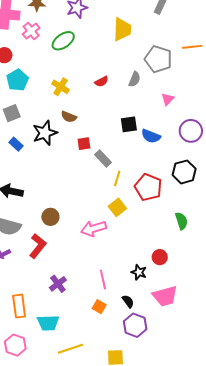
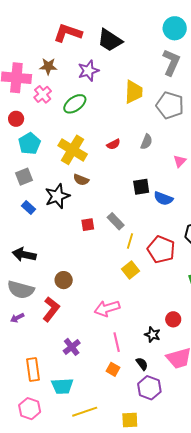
gray pentagon: (158, 59) -> (170, 105), moved
yellow cross: (61, 87) -> (73, 150), size x1.6
red square: (84, 144) -> (88, 225), moved
pink arrow: (94, 229) -> (107, 308), moved

